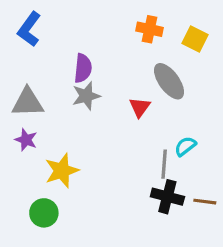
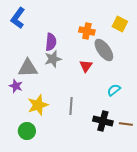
orange cross: (150, 29) -> (87, 31), moved
gray triangle: (28, 102) -> (28, 68), moved
gray line: (164, 164) -> (71, 106), moved

